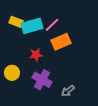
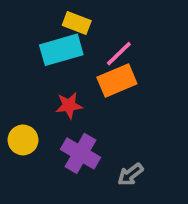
yellow rectangle: (16, 22) -> (77, 23), moved
pink line: (52, 25) -> (119, 54), moved

